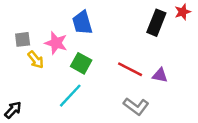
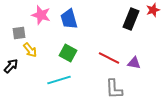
pink star: (56, 43) -> (41, 15), moved
cyan line: (70, 96) -> (59, 80), turned 30
gray L-shape: (136, 106) -> (114, 89), turned 50
black arrow: (13, 110) -> (11, 66), moved

